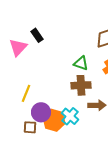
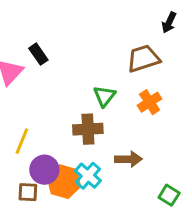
green triangle: (81, 63) -> (104, 96), turned 49
brown cross: (81, 85) -> (88, 129), moved

